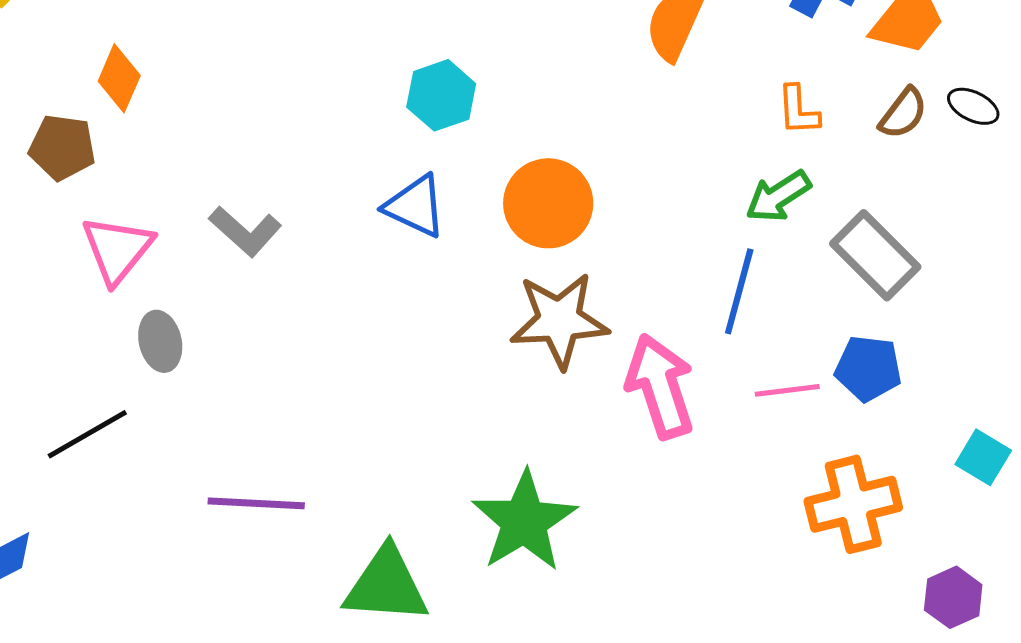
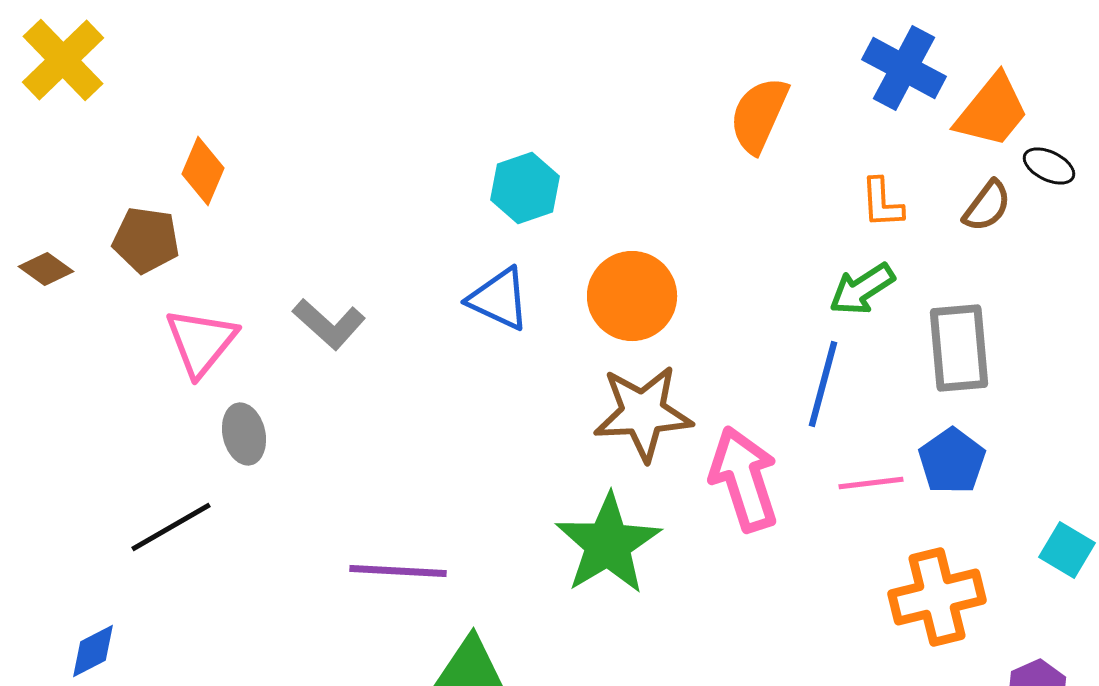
black ellipse: (973, 106) -> (1049, 166), moved
gray rectangle: (875, 255) -> (959, 348), turned 40
blue pentagon: (868, 368) -> (952, 461), turned 30
purple line: (256, 503) -> (398, 571), moved
green star: (524, 521) -> (608, 544), moved

